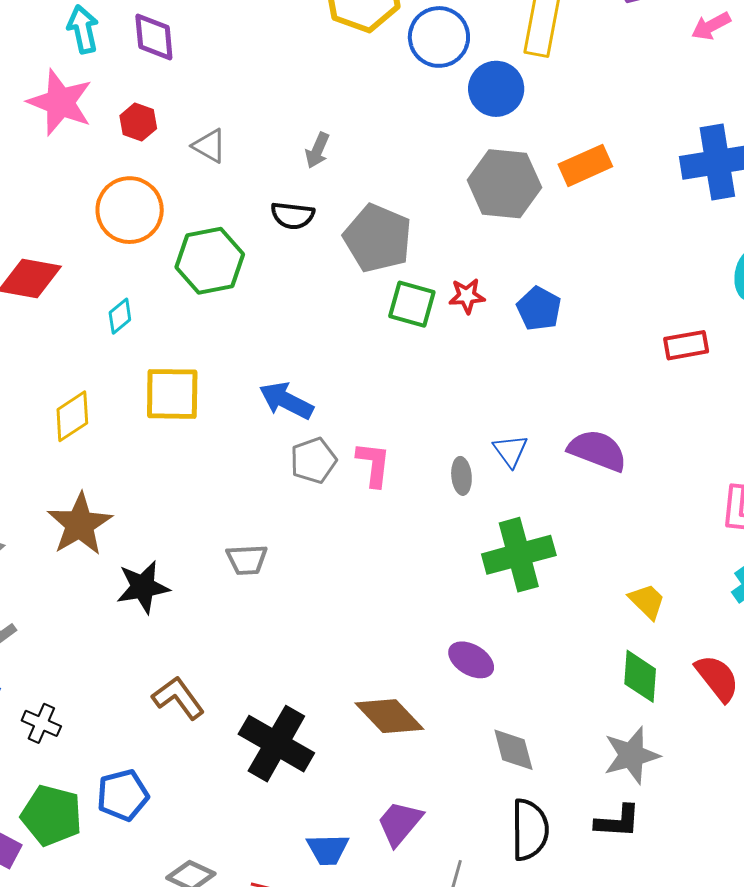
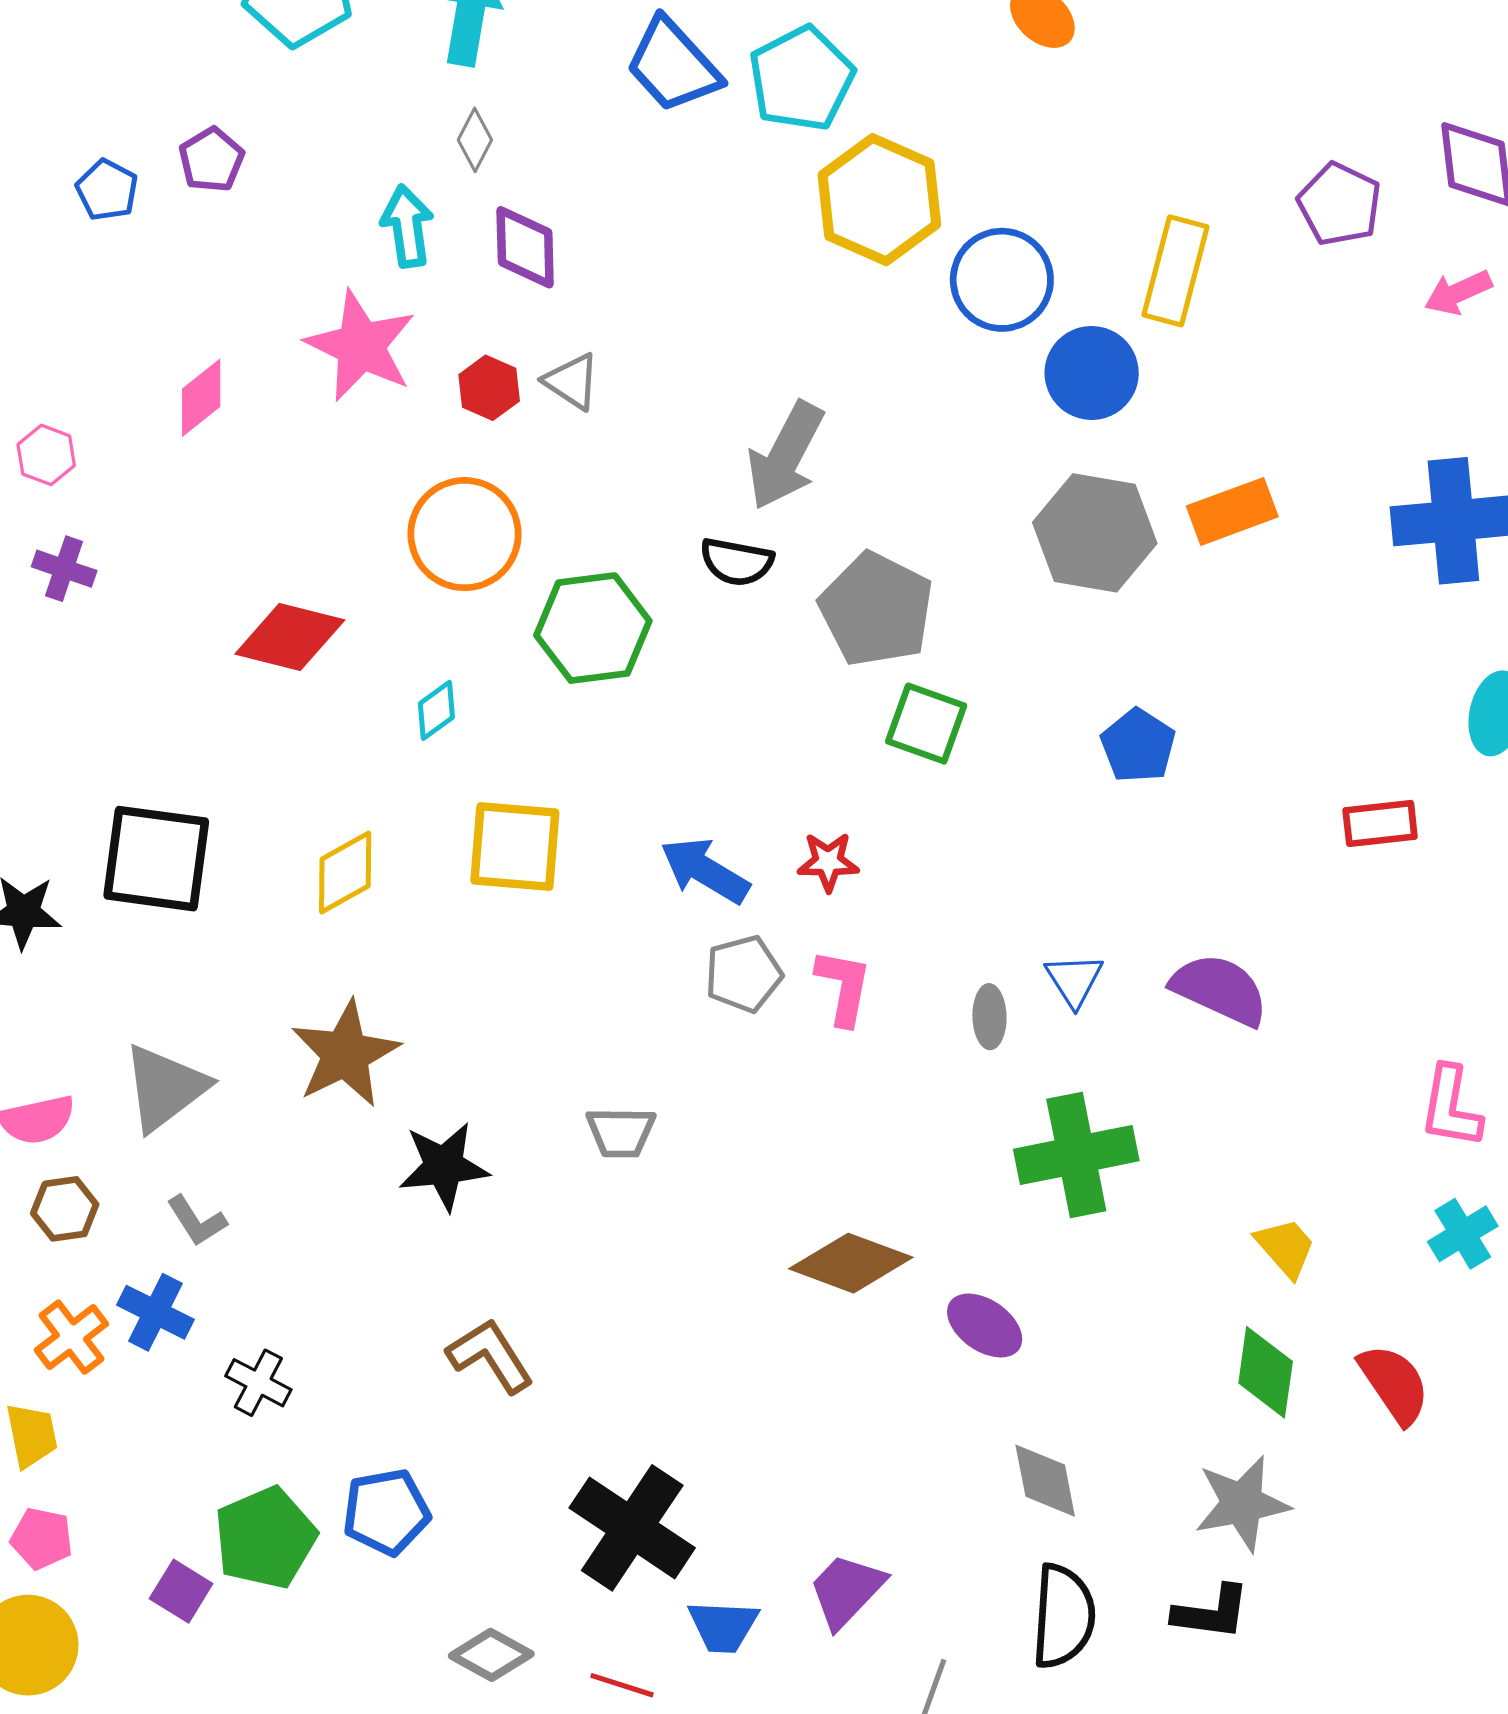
gray triangle: (209, 146) -> (572, 381), moved
gray arrow: (317, 150) -> (785, 456), size x1.8
red star: (467, 296) -> (828, 862), moved
brown diamond: (389, 716) -> (851, 1263), moved, turned -30
black cross: (276, 744) -> (632, 1528), moved
green pentagon: (52, 815) -> (265, 1538), turned 30

